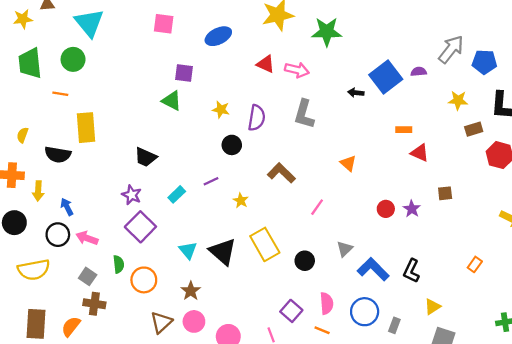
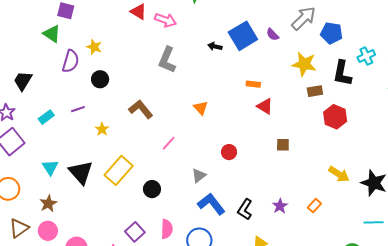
purple semicircle: (419, 72) -> (273, 35), turned -136
yellow star: (458, 100) -> (304, 64), size x1.4
purple semicircle: (257, 118) -> (71, 61), moved
black trapezoid: (146, 157) -> (23, 81), turned 90
purple star: (412, 209) -> (280, 206), moved
yellow rectangle: (265, 244) -> (119, 170), turned 64
gray triangle: (345, 249) -> (199, 175), moved
orange rectangle: (475, 264) -> (314, 206), moved

